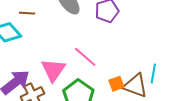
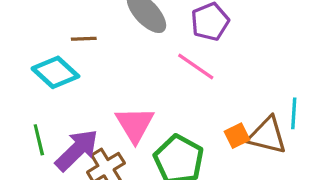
pink line: (85, 57) -> (196, 66), moved

